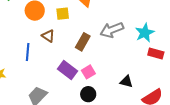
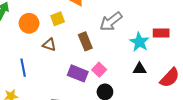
cyan star: (145, 33) -> (139, 42), moved
brown rectangle: (83, 42) -> (85, 41), turned -36
blue line: (28, 52) -> (23, 68), moved

